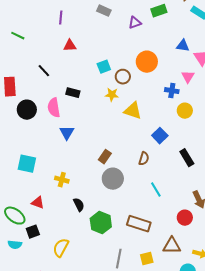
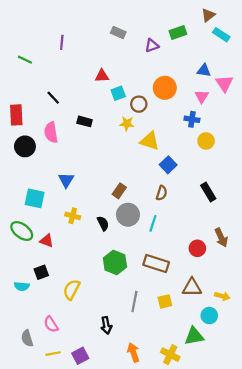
purple line: (61, 18) -> (62, 42), moved
red triangle: (70, 46) -> (102, 76), moved
pink triangle: (188, 77) -> (202, 97), moved
pink semicircle: (54, 108) -> (51, 132), moved
black circle: (27, 110) -> (25, 146), moved
blue triangle: (67, 133) -> (66, 180), moved
blue square: (160, 136) -> (168, 165), moved
cyan line: (156, 190) -> (153, 223), moved, turned 49
black semicircle: (79, 205) -> (103, 223), moved
green ellipse: (15, 216) -> (22, 231), moved
red circle: (185, 218) -> (197, 248), moved

